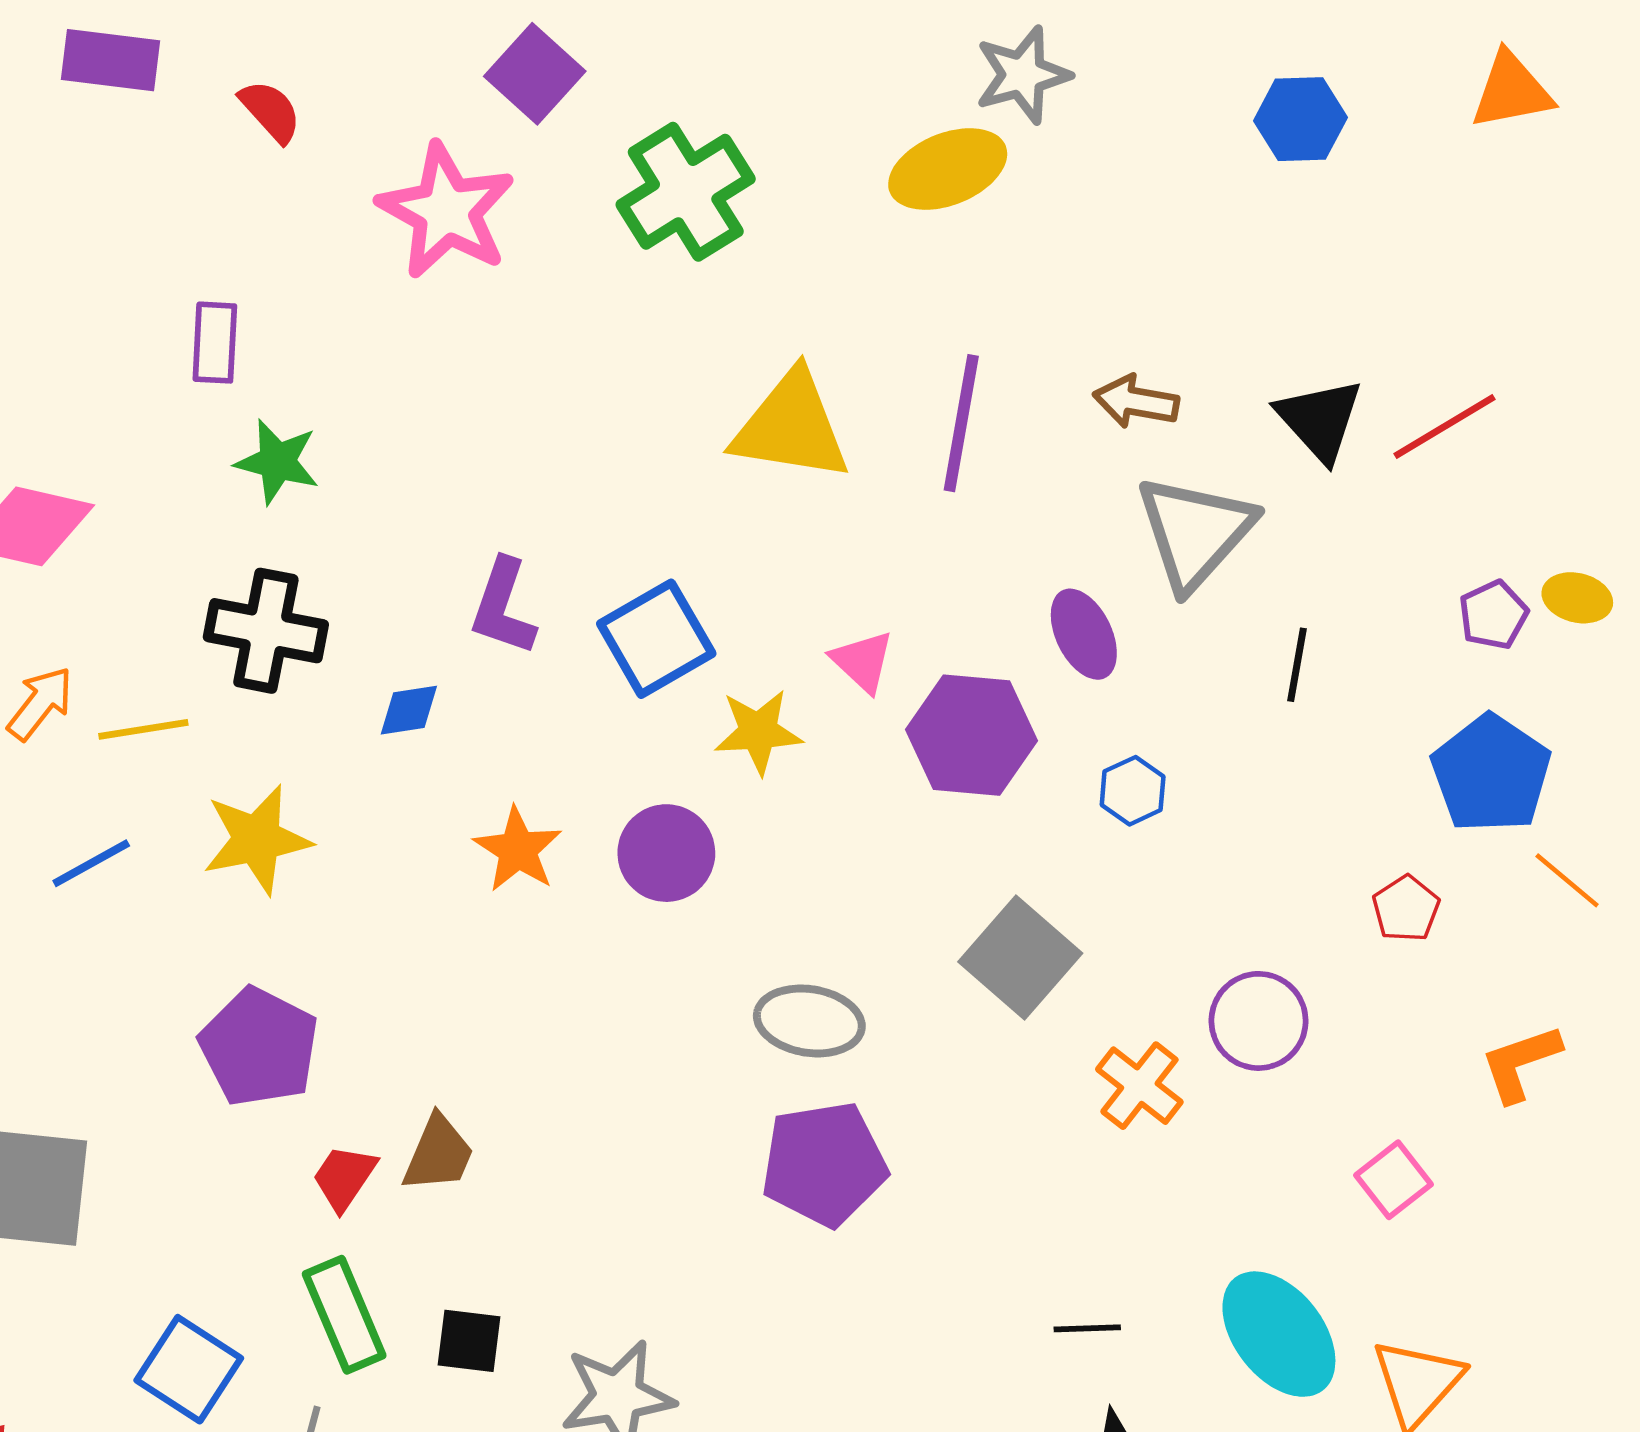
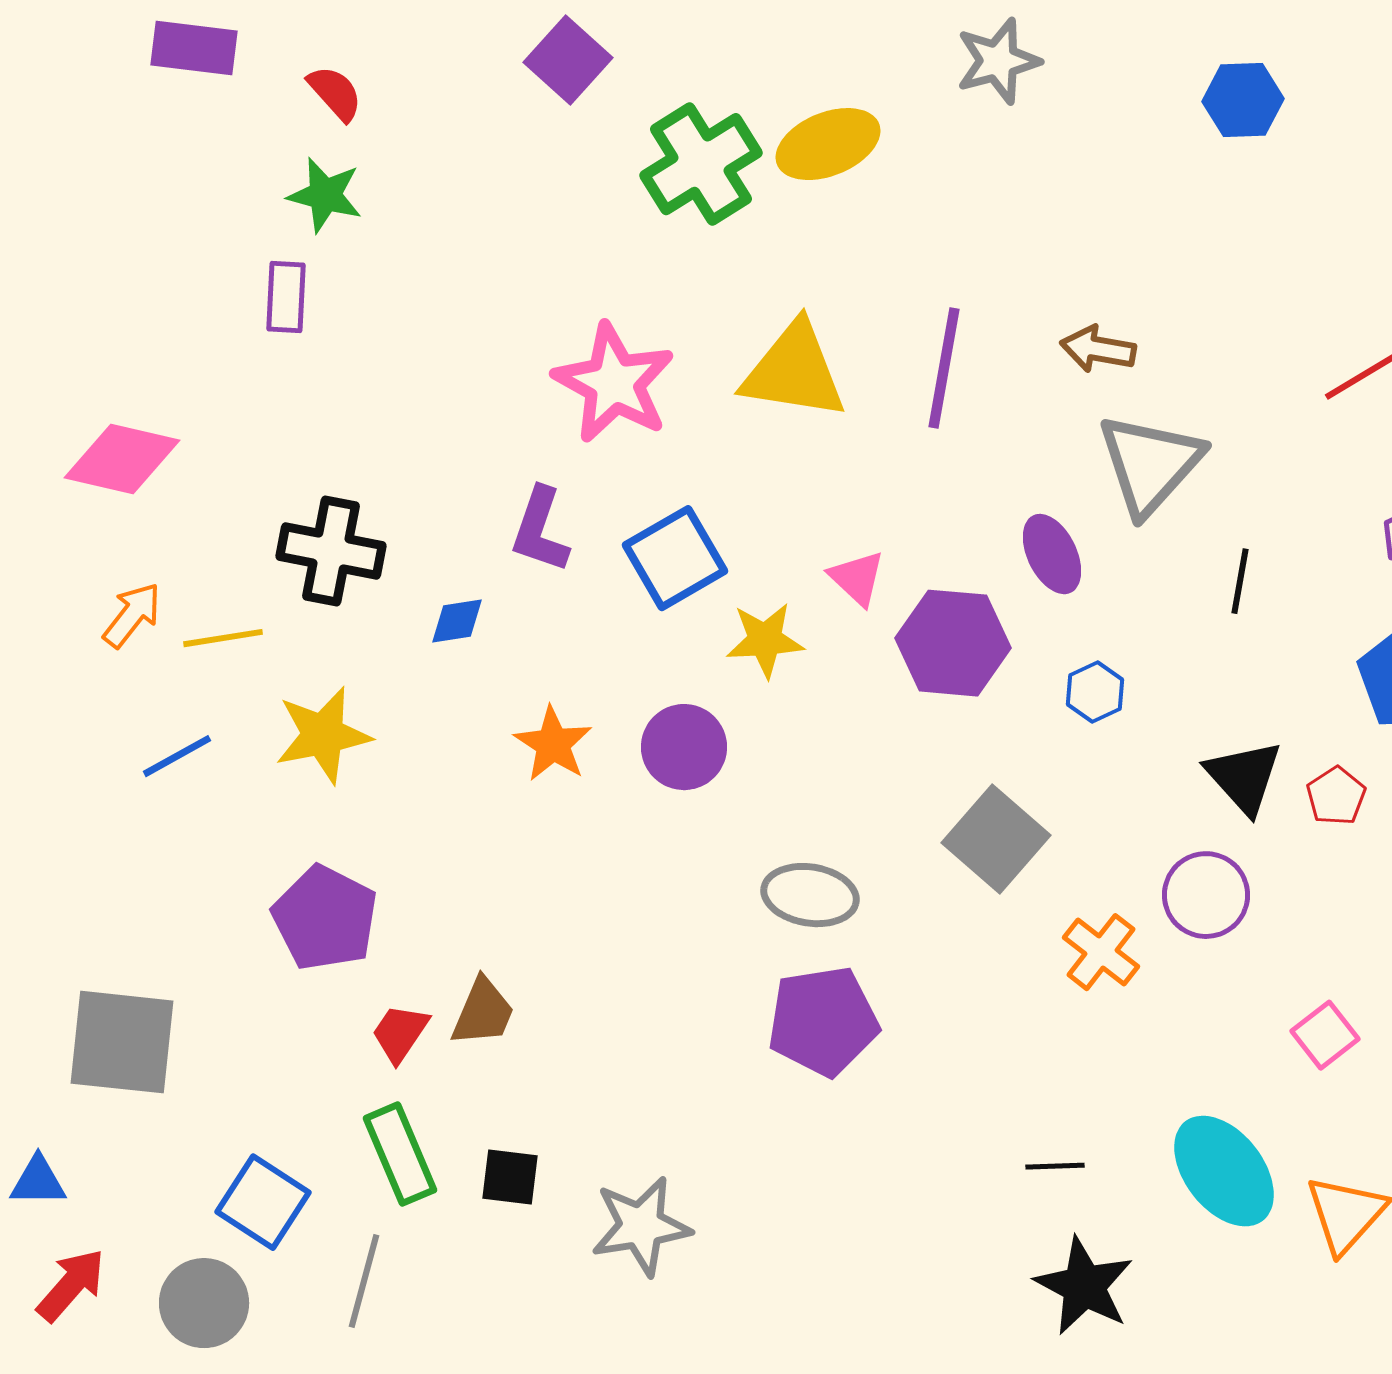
yellow ellipse: (948, 169) -> (828, 144), moved
pink star: (446, 211) -> (614, 383), moved
black triangle: (1320, 420) -> (1244, 777), moved
green star: (277, 462) -> (325, 195), moved

